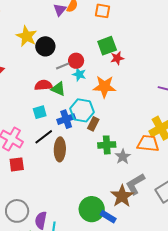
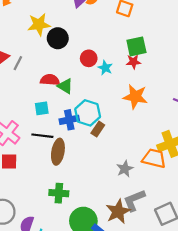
yellow star: (27, 36) -> (39, 24), turned 30
green square: (107, 46) -> (136, 46), moved
gray line: (63, 66) -> (18, 63), moved, turned -48
cyan star: (79, 74) -> (105, 68), moved
orange star: (104, 87) -> (135, 97), moved
black line: (44, 137) -> (42, 136), turned 36
green cross: (107, 145) -> (59, 193), moved

